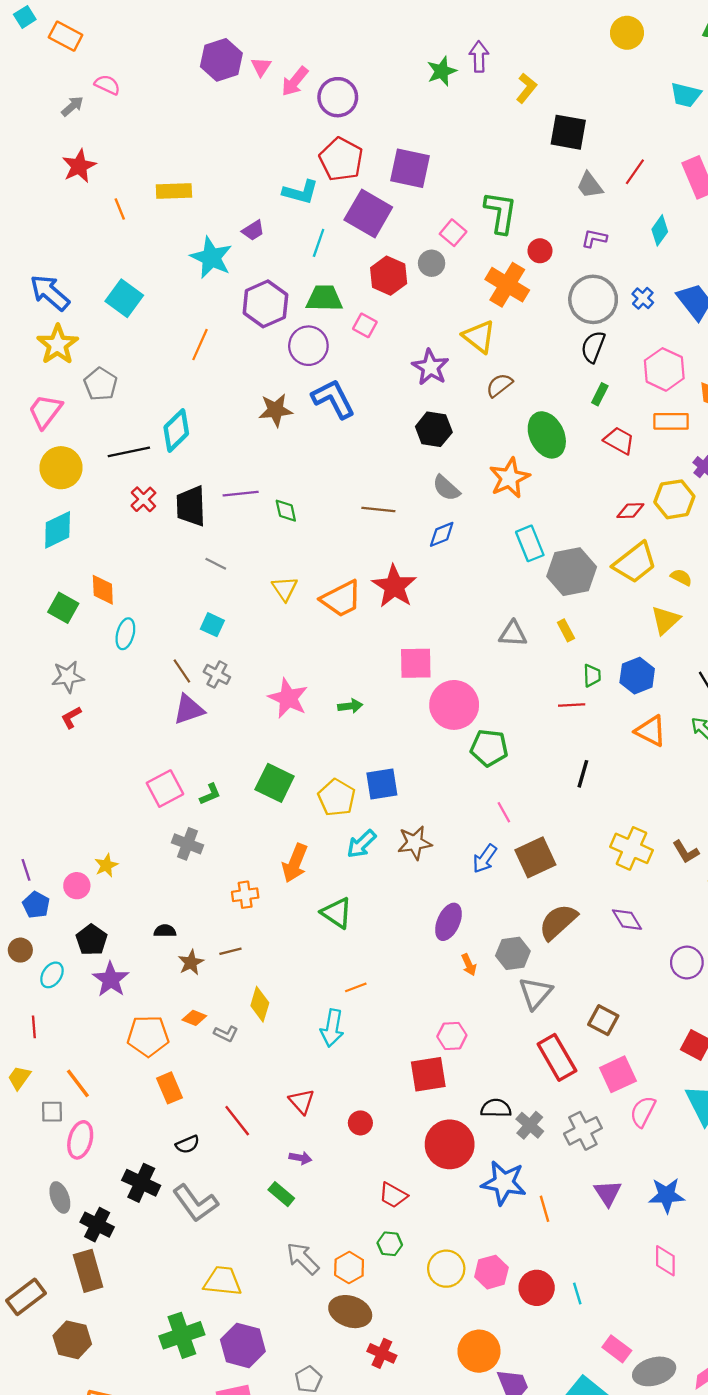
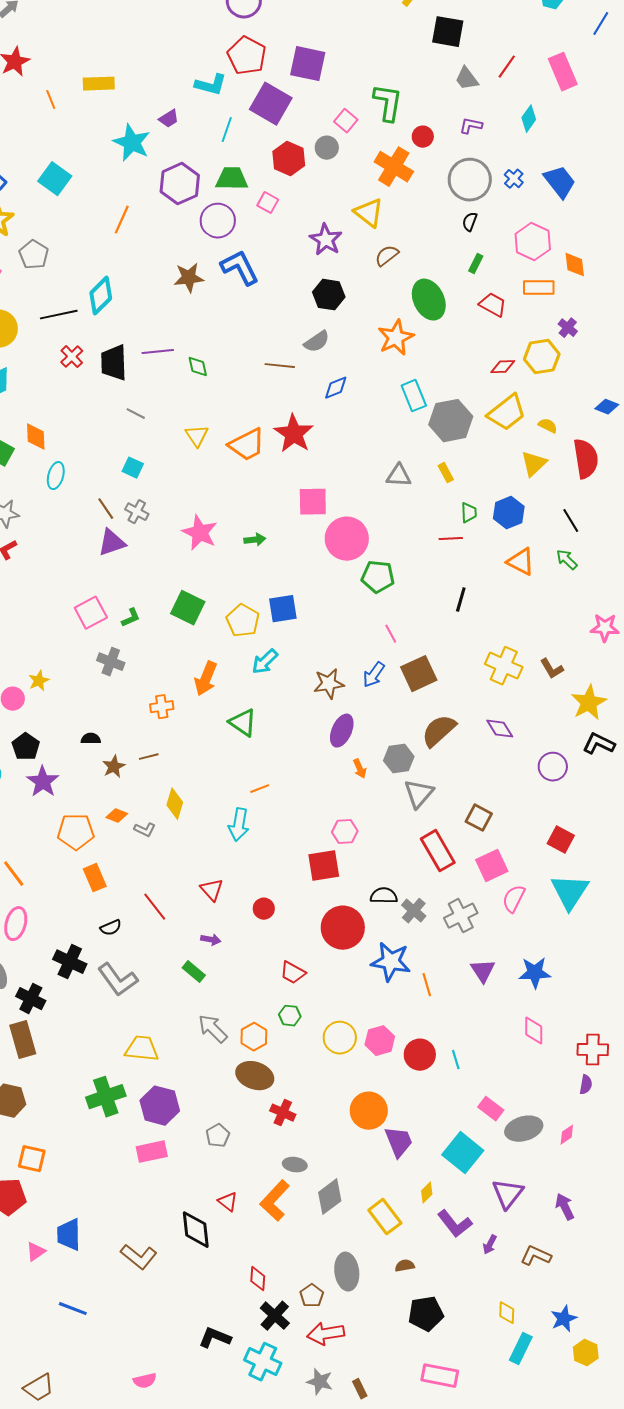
black semicircle: (593, 347) -> (470, 222), size x0.7
gray semicircle: (446, 488) -> (317, 342), moved, turned -76
brown star: (415, 843) -> (329, 684), moved

